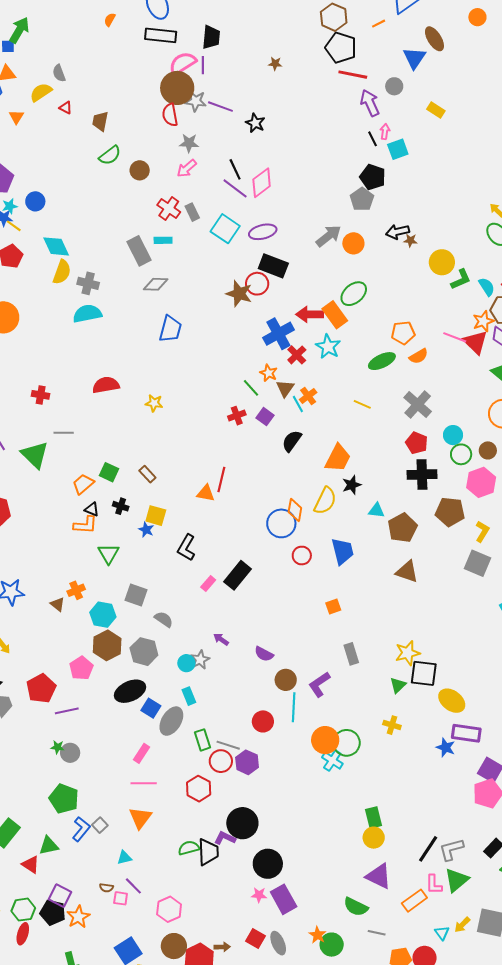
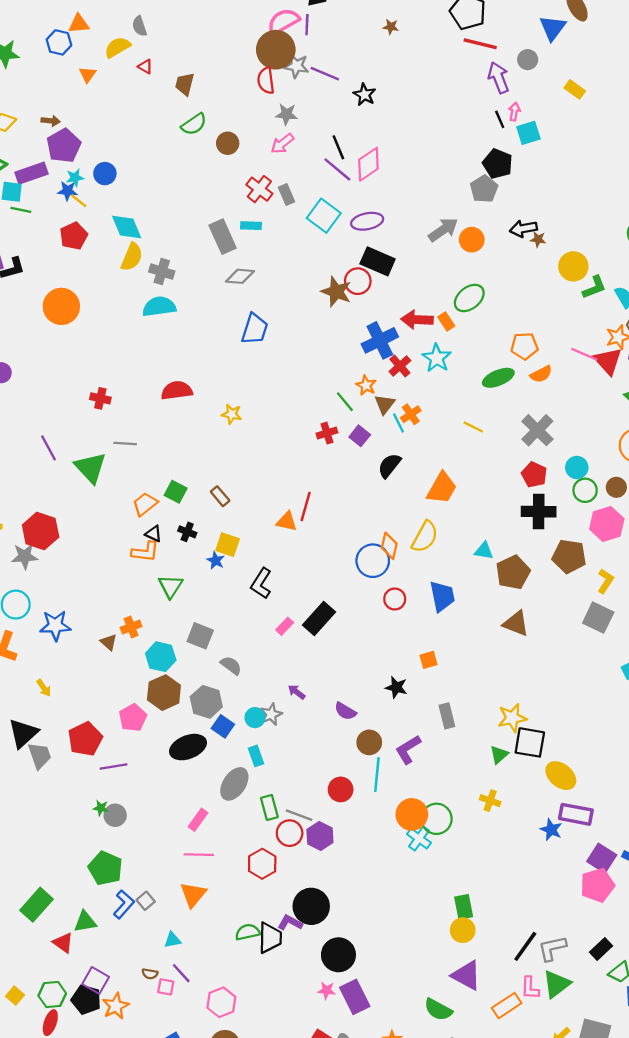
orange rectangle: (335, 315) -> (446, 321), size x0.6
black star: (352, 485) -> (396, 687), moved, turned 30
blue square: (151, 708) -> (223, 726), moved

